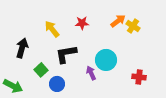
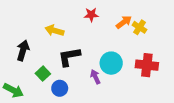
red star: (82, 23) -> (91, 15), moved
yellow arrow: (52, 29) -> (54, 30), turned -36
red cross: (139, 77) -> (147, 65), moved, size x1.5

